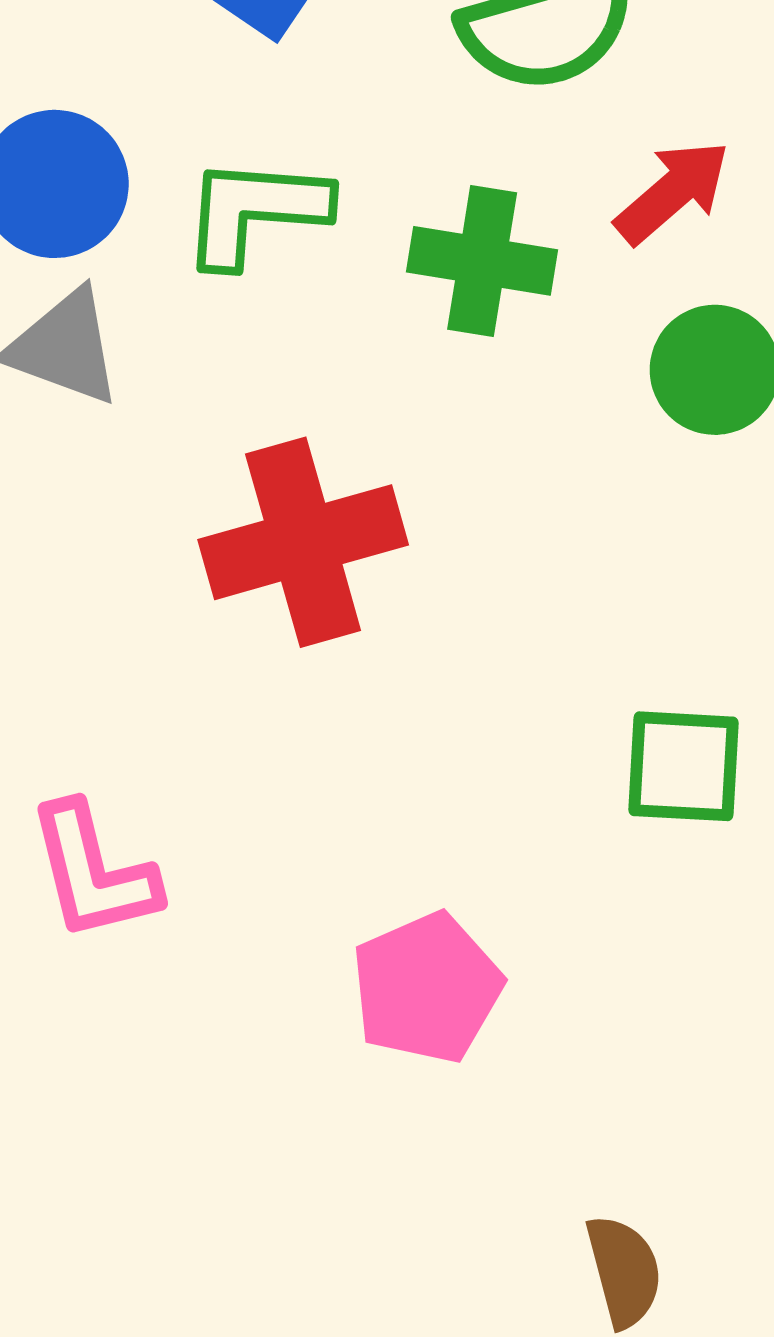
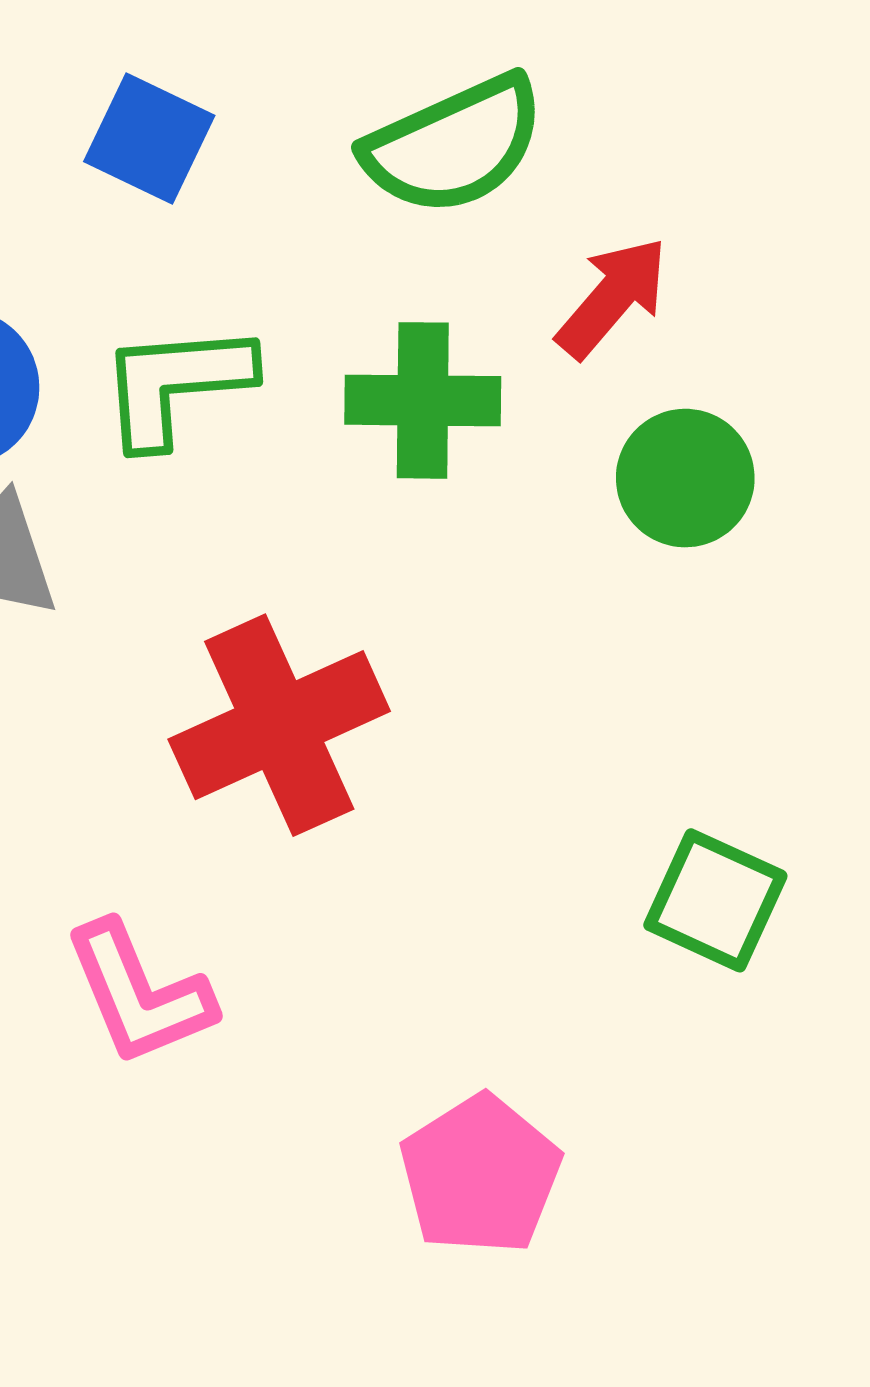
green square: (684, 766) -> (715, 900), turned 30
pink L-shape: (93, 872) -> (139, 994), moved

